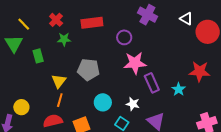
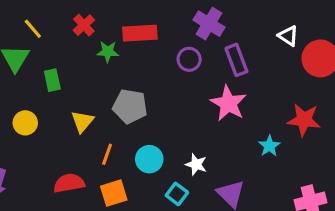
purple cross: (147, 15) -> (209, 24), moved
green star: (64, 39) -> (108, 52), moved
pink star: (135, 63) -> (228, 103), moved, turned 30
purple rectangle: (152, 83) -> (236, 60), moved
orange line: (60, 100) -> (107, 154), moved
yellow circle: (21, 107) -> (25, 123), moved

